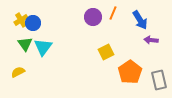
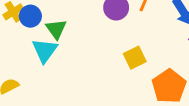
green triangle: (25, 44) -> (56, 29), moved

